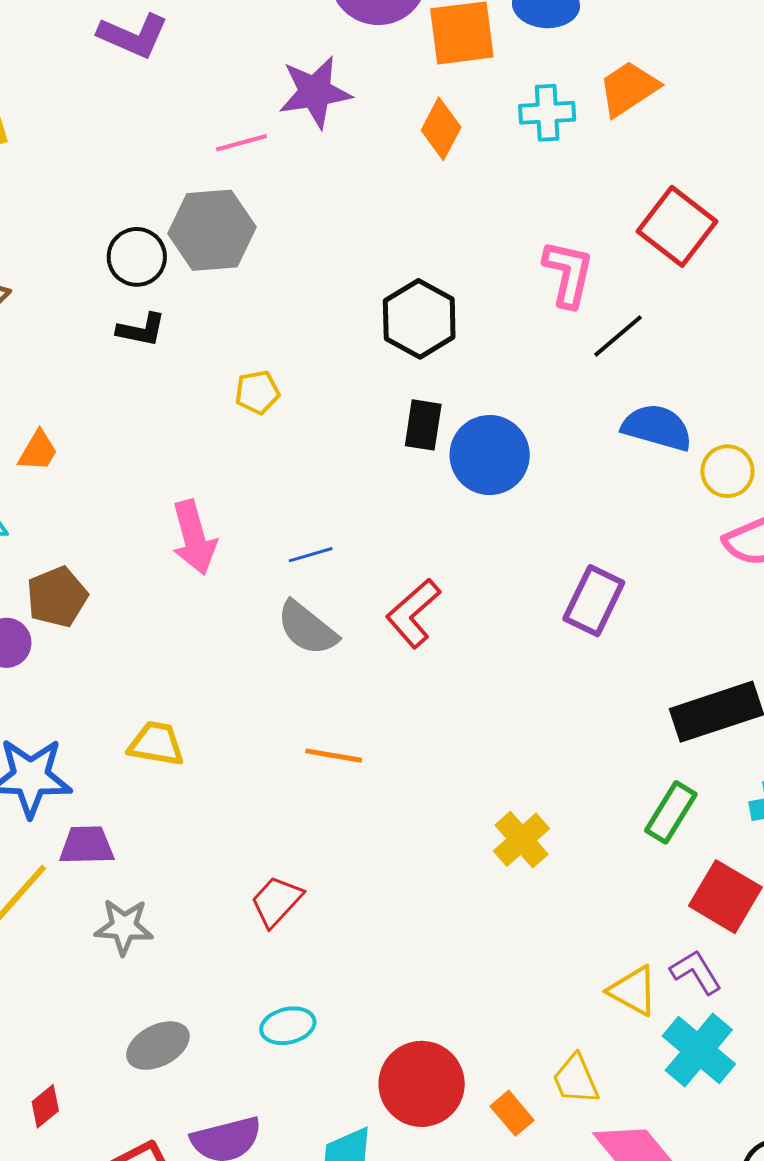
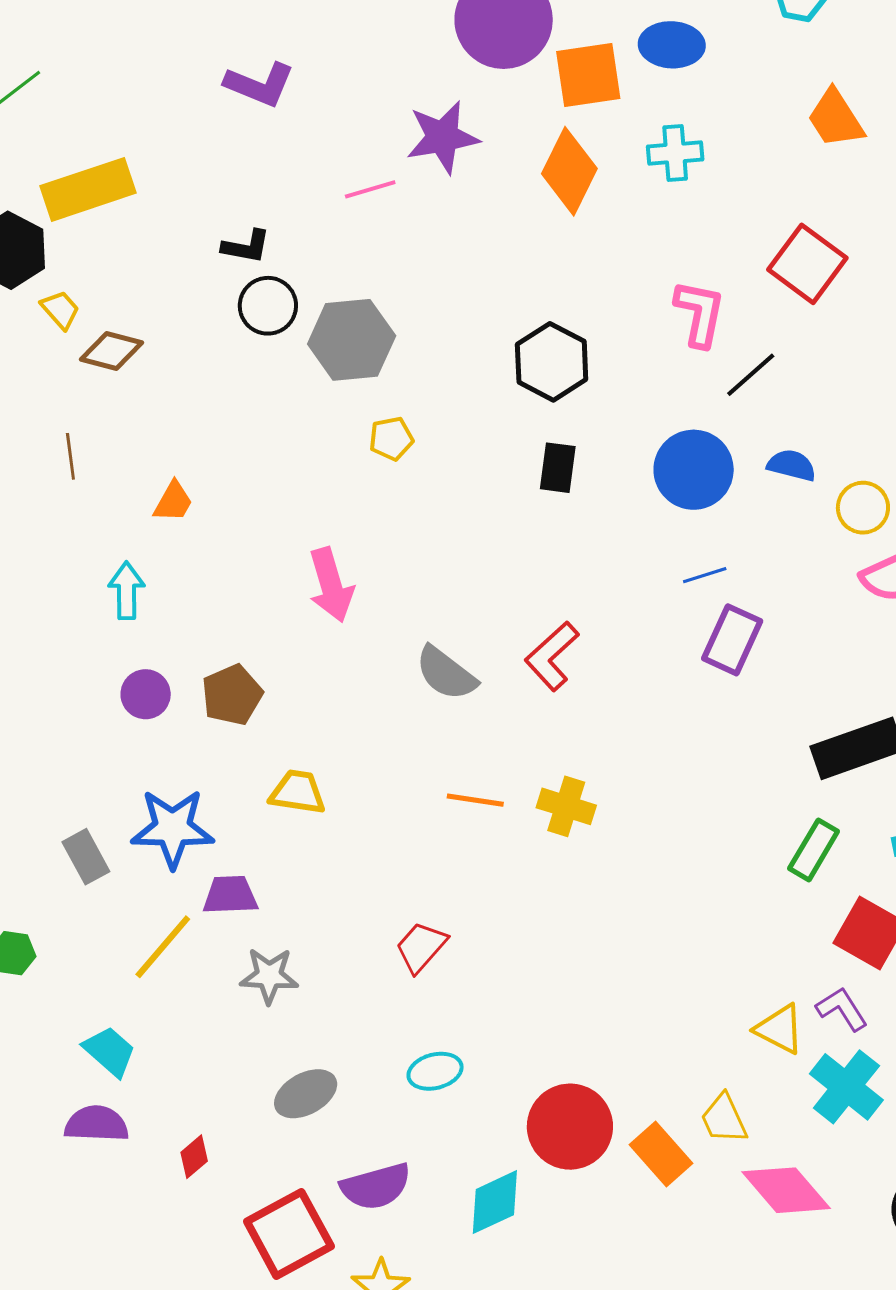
orange trapezoid: (629, 89) -> (836, 118), moved, turned -88
orange diamond: (441, 129) -> (569, 171), size x1.4
gray hexagon: (212, 230) -> (352, 340), moved
black L-shape: (141, 330) -> (246, 247), moved
blue semicircle: (657, 427) -> (792, 465), size x0.7
blue circle: (490, 455) -> (694, 470), moved
blue line: (311, 555) -> (705, 575), moved
brown pentagon: (57, 597) -> (232, 695), moved
yellow cross: (522, 840) -> (566, 806), moved, turned -30
orange rectangle: (512, 1113) -> (661, 1154), size x1.4

